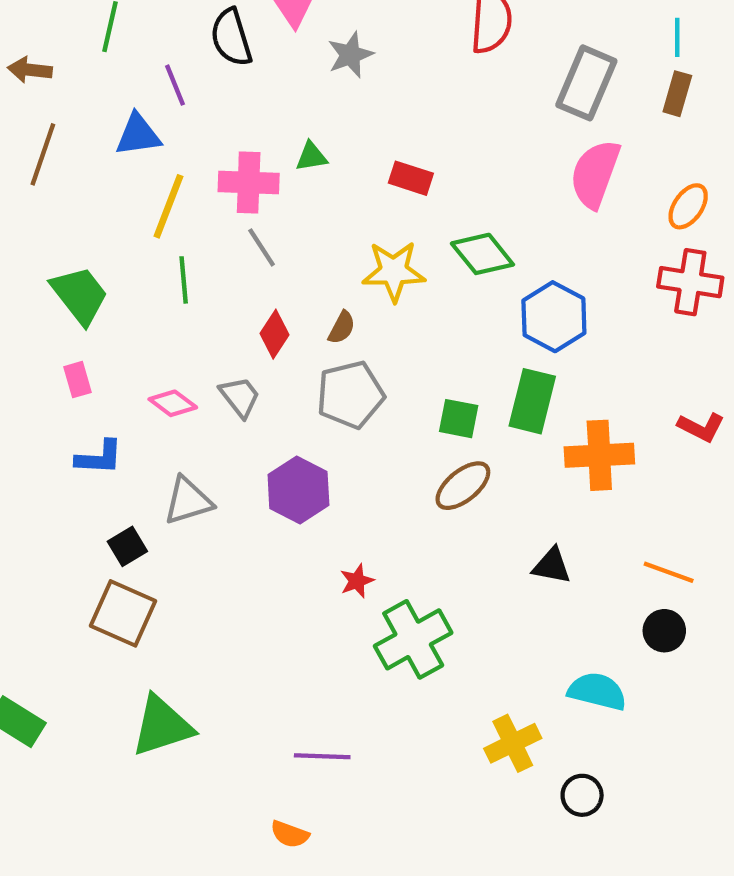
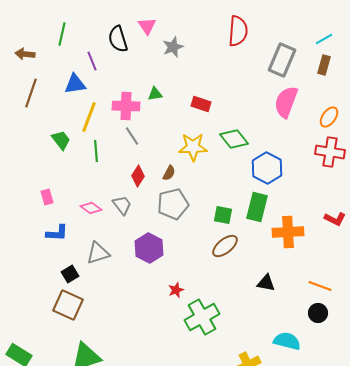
cyan line: (677, 37) -> (324, 39), turned 60
green trapezoid: (80, 295) -> (61, 140), moved, size x0.7

